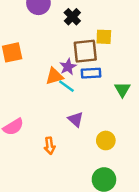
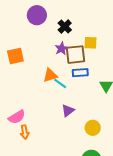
purple star: (68, 67) -> (61, 48), moved
purple triangle: (76, 119) -> (68, 111), turned 40
orange arrow: (50, 146) -> (25, 132), moved

